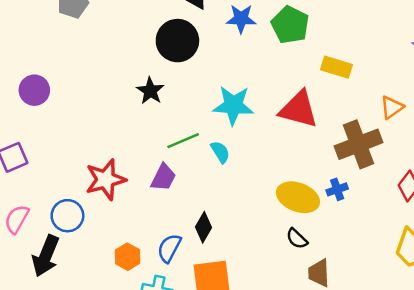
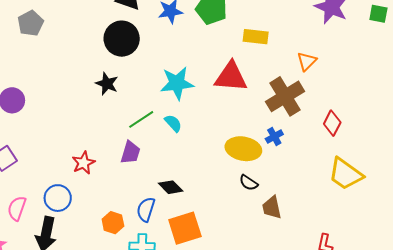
red star: (106, 180) -> (83, 163), size x0.7
black diamond: (204, 227) -> (171, 187), turned -65

